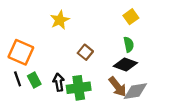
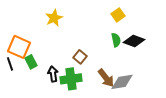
brown square: (85, 52) -> (80, 57), moved
black diamond: (125, 64) -> (134, 41), moved
black line: (18, 79) -> (10, 64), moved
green rectangle: (34, 80) -> (31, 62), moved

